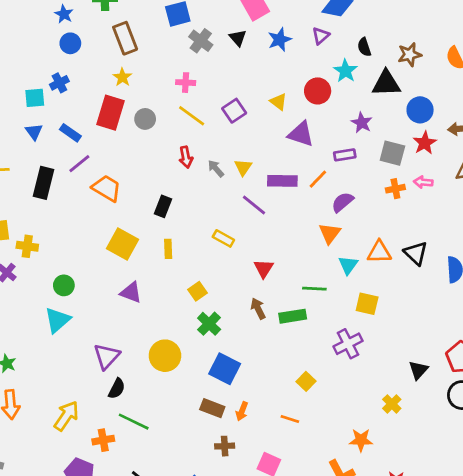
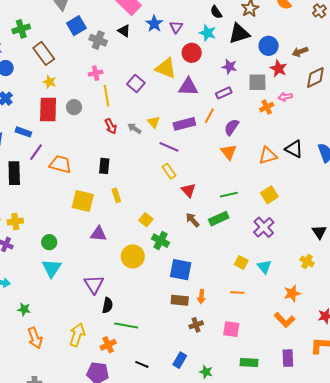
purple triangle: (321, 36) -> (176, 27), moved
yellow triangle: (278, 102) -> (166, 68), size x1.6
yellow line: (192, 116) -> (107, 96), turned 60
yellow rectangle: (223, 238) -> (169, 171), moved, turned 42
cyan triangle: (348, 265) -> (264, 267), moved
yellow square: (367, 304) -> (269, 195), turned -30
yellow circle: (165, 356) -> (133, 256), moved

